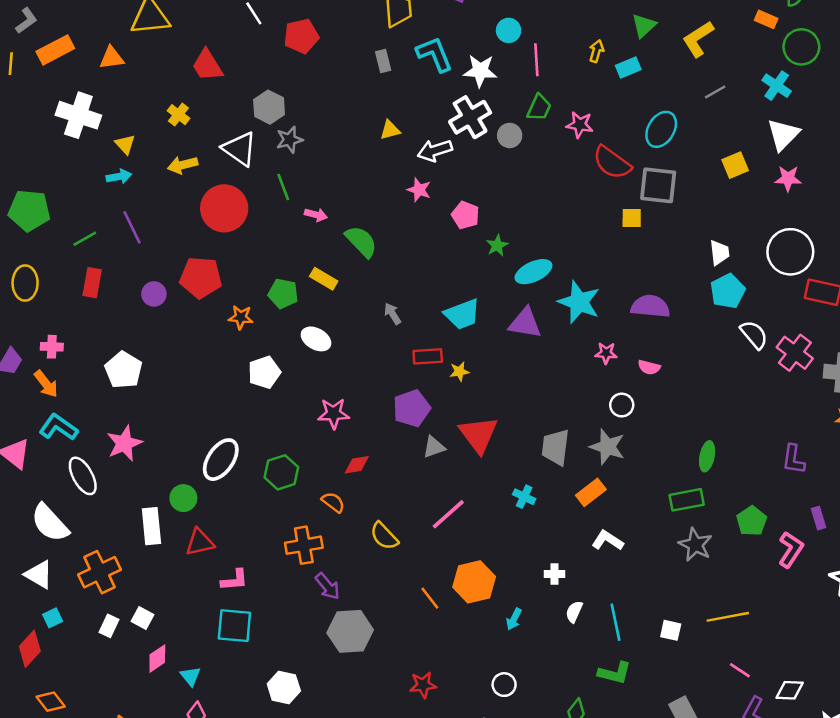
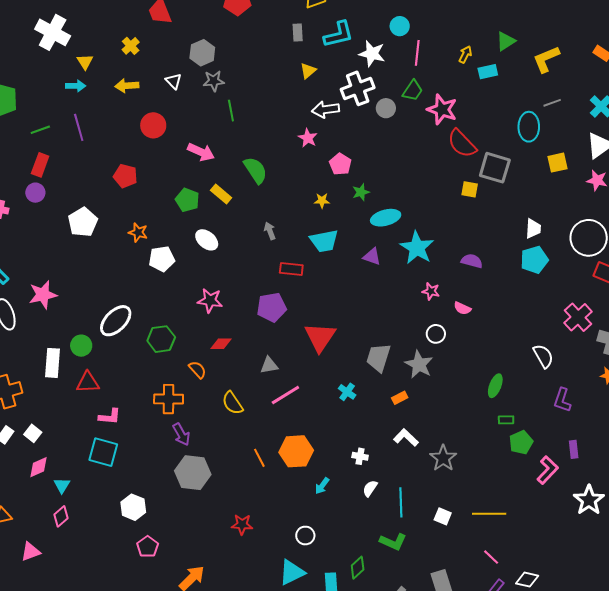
cyan L-shape: (435, 54) -> (339, 34), turned 88
pink star: (580, 125) -> (442, 109), size x1.4
cyan ellipse: (661, 129) -> (529, 127), moved, turned -40
yellow triangle: (390, 130) -> (308, 71), moved, turned -36
white triangle: (240, 149) -> (173, 81), size x0.6
green line: (283, 187) -> (231, 111), moved
red circle: (224, 208) -> (153, 125), size x0.7
pink arrow: (316, 215) -> (201, 152), moved, size x1.5
red pentagon: (201, 277) -> (125, 176), size x0.7
purple circle: (154, 294) -> (35, 193), moved
purple semicircle: (650, 306) -> (472, 261), size x0.7
orange star: (241, 317) -> (138, 232), moved
purple triangle: (525, 323) -> (372, 257), size x0.7
white semicircle: (754, 335) -> (543, 356), moved
white pentagon: (123, 370) -> (83, 222), moved
yellow star: (459, 371) -> (322, 201), moved
gray triangle: (434, 447) -> (269, 365), moved
orange rectangle: (591, 492) -> (400, 398), size x0.7
green rectangle: (687, 500) -> (506, 420), moved, size x0.6
gray star: (695, 545) -> (443, 458), moved

